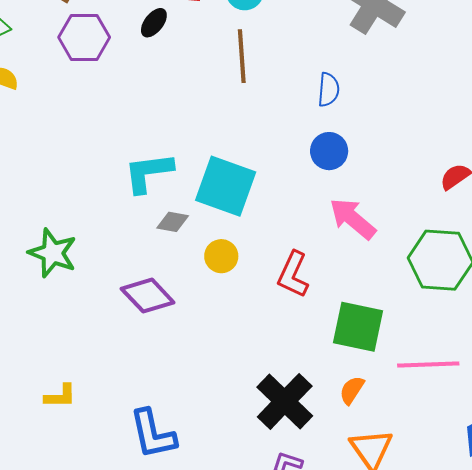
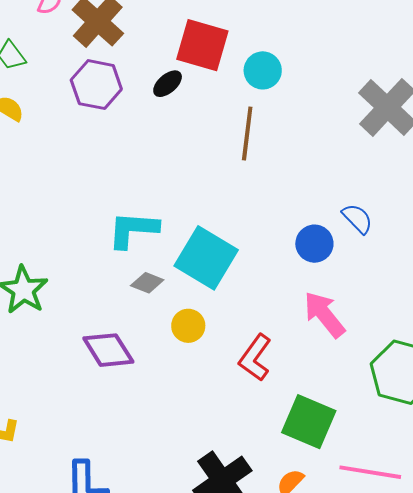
blue semicircle: (329, 90) -> (357, 219), moved, turned -60

